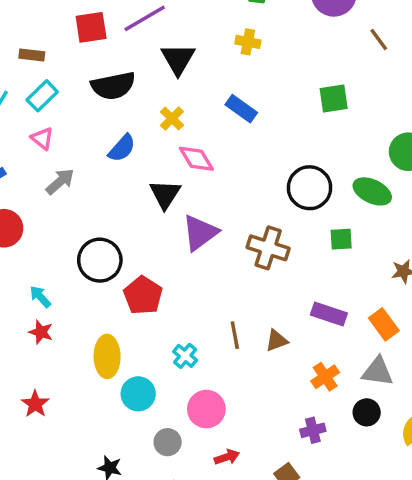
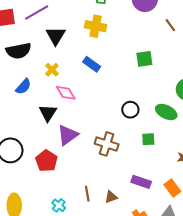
yellow cross: (248, 42) -> (96, 26), size x1.5
black circle: (309, 188) -> (130, 110), size x0.7
red pentagon: (143, 295) -> (46, 161), moved

